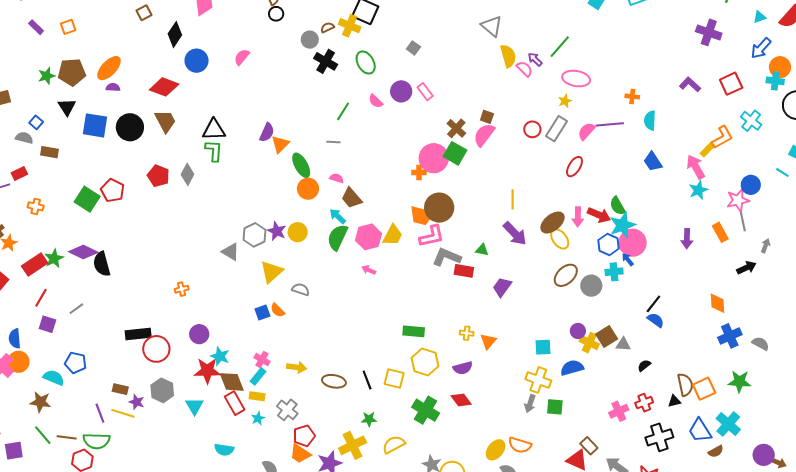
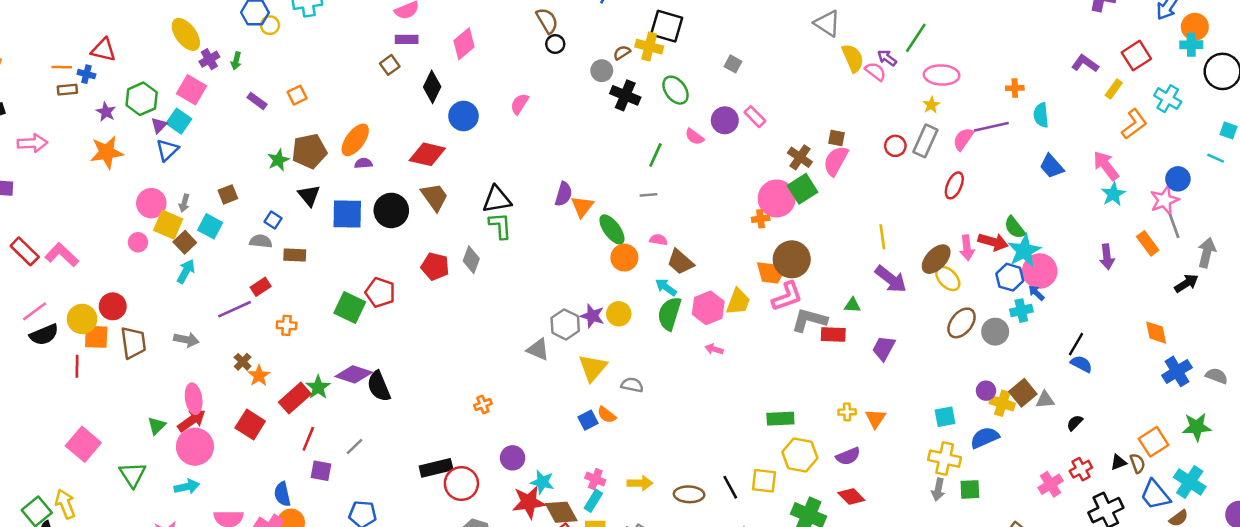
yellow rectangle: (708, 150) -> (1114, 89), moved
green square: (455, 153) -> (803, 189), turned 35
gray arrow: (766, 246) -> (1207, 253), size x1.6
brown semicircle: (685, 385) -> (1138, 463), moved, size x0.7

